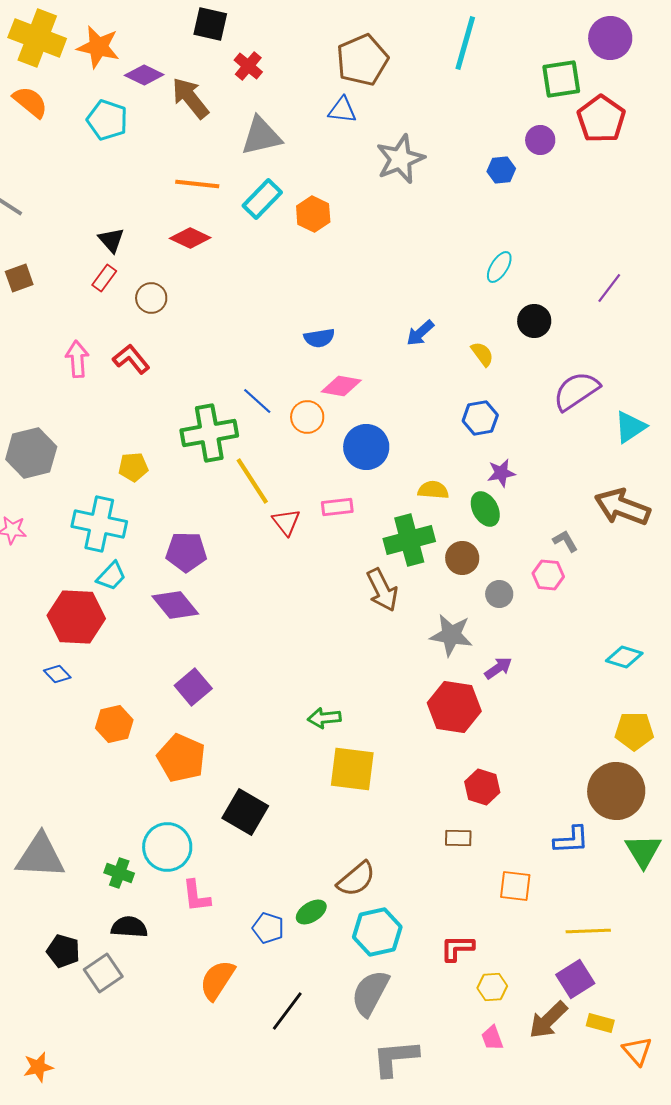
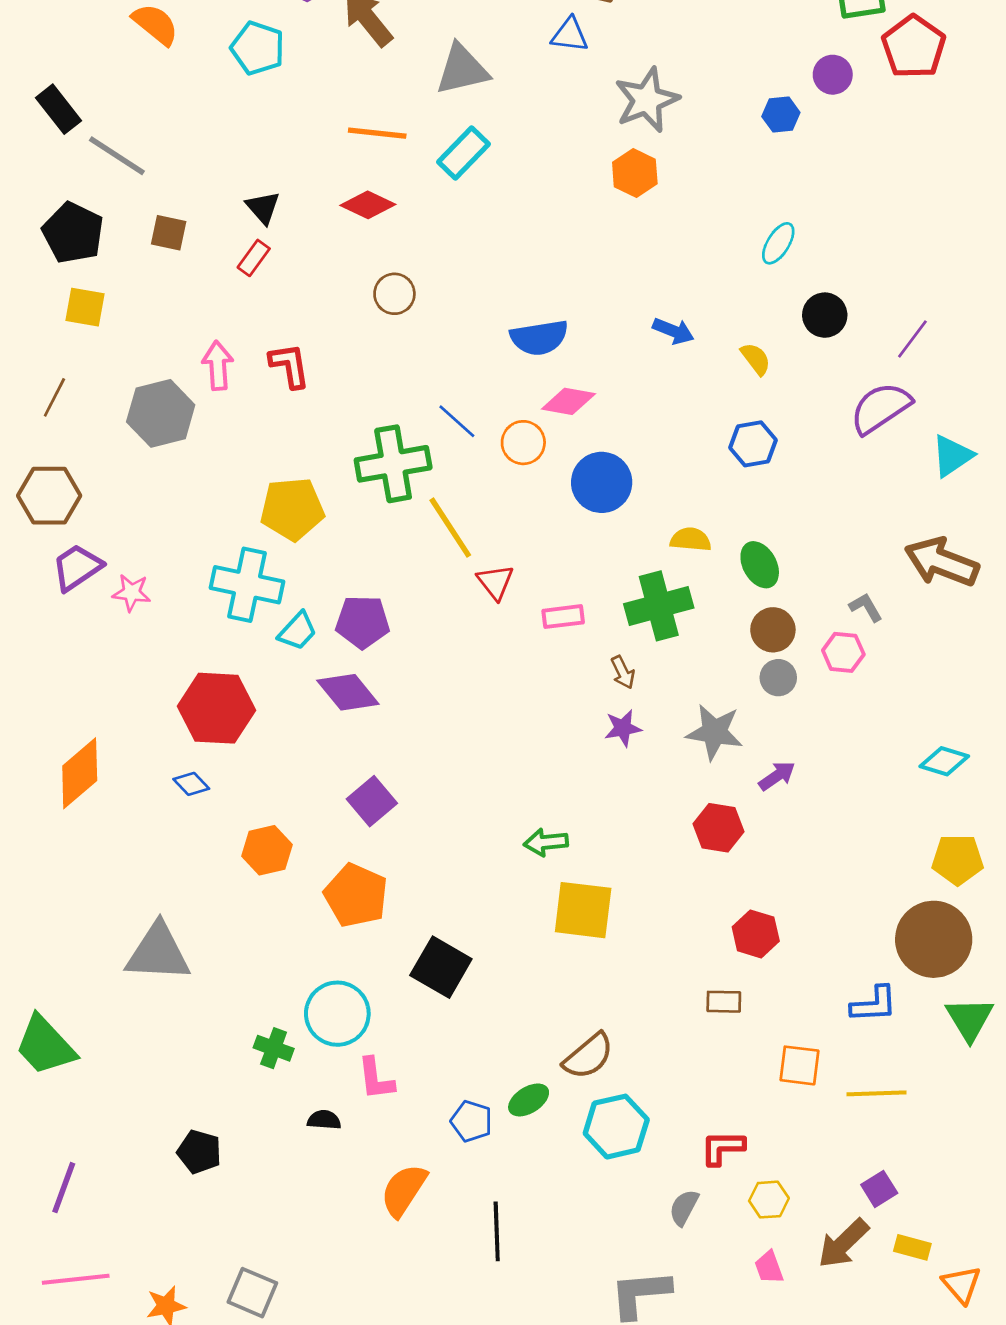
orange hexagon: (313, 214) -> (635, 173), moved
brown square: (19, 278) -> (169, 233), moved, turned 32
purple line: (609, 288) -> (912, 339), moved
brown circle: (151, 298) -> (394, 294), moved
blue arrow: (420, 333) -> (673, 331), turned -116
blue semicircle: (319, 338) -> (539, 338), size x1.4
red L-shape: (131, 359) -> (290, 366), turned 30
gray hexagon: (31, 453) -> (161, 413), moved
yellow pentagon: (133, 467) -> (292, 509), size x1.6
purple star: (501, 473) -> (623, 728), moved
pink rectangle: (337, 507) -> (563, 617), moved
brown circle: (462, 558) -> (773, 630), moved
cyan trapezoid: (111, 576) -> (297, 631), moved
brown arrow: (382, 590) -> (623, 672), size x0.6
red hexagon: (454, 707) -> (718, 828), size x0.7
gray triangle: (40, 856) -> (158, 953), moved
black semicircle: (129, 927) -> (324, 1120), moved, size x0.7
yellow line: (588, 931) -> (877, 1093), moved
gray square: (103, 973) -> (252, 1293), moved, turned -33
purple square: (575, 979) -> (879, 1189), size x0.7
gray semicircle: (370, 993) -> (684, 1208), moved, size x0.6
black line: (287, 1011) -> (497, 1231), turned -39

